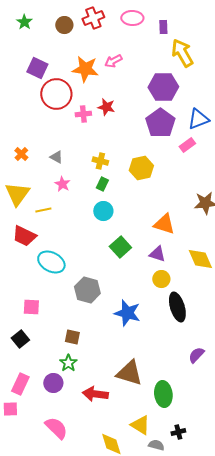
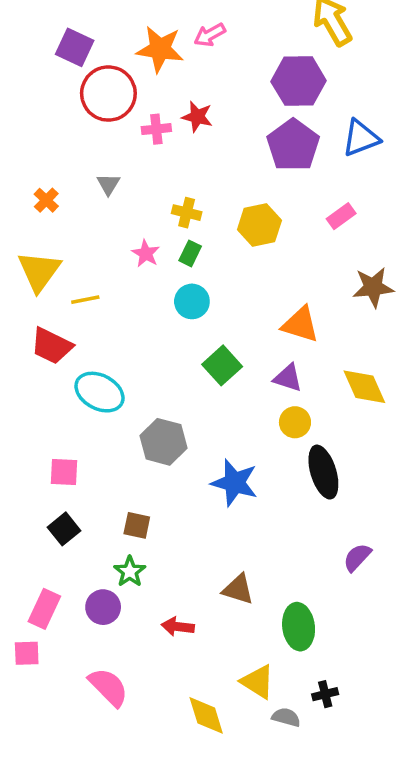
pink rectangle: (187, 145) -> (341, 216), moved
gray triangle: (56, 157) -> (108, 184), moved, turned 32
pink star: (62, 184) -> (146, 253), moved
black square: (20, 339) -> (64, 529), moved
brown triangle: (129, 373) -> (238, 589), size x0.7
red arrow: (95, 394) -> (178, 627), size x0.7

